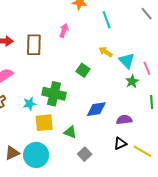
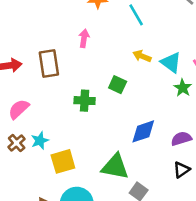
green cross: (54, 94) -> (85, 101), moved, size x0.7
cyan star: (29, 104) -> (40, 141), moved
yellow square: (44, 123) -> (63, 161), moved
green triangle: (70, 132) -> (115, 167), size x1.6

